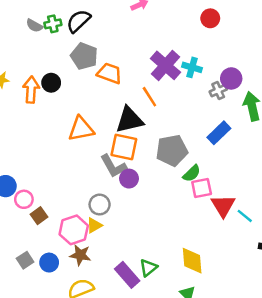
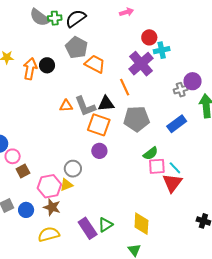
red circle: (210, 18) -> (149, 37), moved
gray semicircle: (34, 26) -> (40, 17), size x1.5
cyan cross: (192, 67) -> (162, 50), moved, turned -35
black triangle: (129, 120) -> (106, 104), size x0.7
orange triangle: (81, 129) -> (66, 106), size x0.6
gray pentagon: (172, 150) -> (137, 119), moved
gray L-shape: (113, 166) -> (85, 106), moved
cyan line: (245, 216) -> (175, 168), moved

